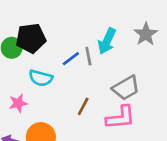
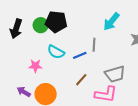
cyan arrow: (107, 41) -> (111, 21), moved
blue line: (71, 59) -> (80, 55), moved

